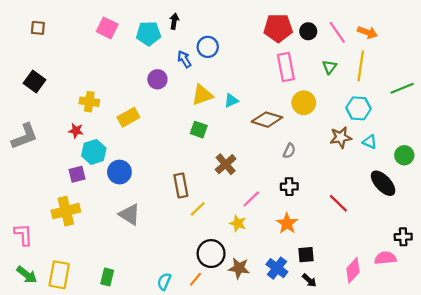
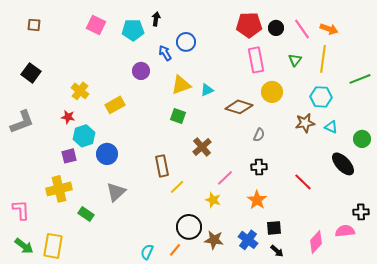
yellow cross: (89, 102) -> (80, 91), turned 30
gray triangle: (130, 214) -> (116, 192), turned 45
green rectangle: (107, 277) -> (86, 214), moved, turned -70

